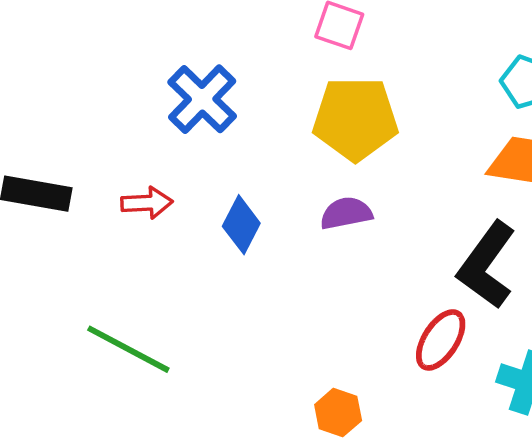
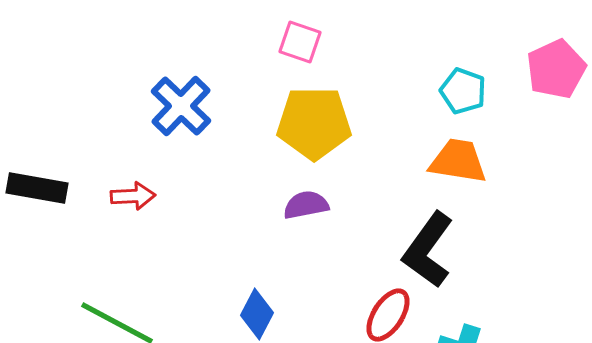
blue diamond: (241, 225) -> (257, 314), moved

